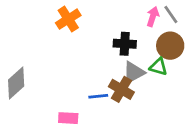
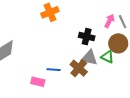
gray triangle: (134, 72) -> (89, 58), turned 30
blue line: (98, 96) -> (54, 70), moved

